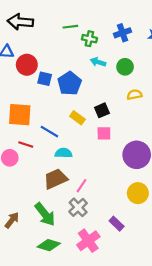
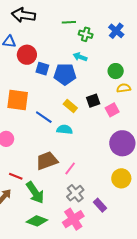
blue cross: (123, 33) -> (116, 31), turned -35
cyan arrow: (98, 62) -> (80, 57), moved
green circle: (125, 67) -> (116, 71), moved
blue pentagon: (70, 83) -> (65, 74), turned 30
pink square: (104, 133) -> (112, 110), moved, turned -32
red line: (26, 144) -> (16, 176), moved
cyan semicircle: (64, 153) -> (65, 130), moved
gray cross: (78, 207) -> (75, 193), moved

